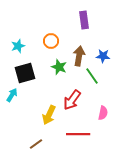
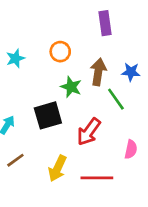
black square: (25, 73) -> (48, 115), moved
yellow arrow: (49, 115) -> (58, 168), moved
brown line: (36, 144) -> (15, 160), moved

